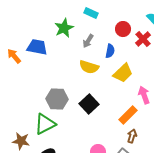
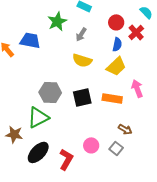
blue semicircle: (110, 51) -> (117, 44), moved
black square: (89, 104) -> (82, 97), turned 30
orange rectangle: (128, 115) -> (112, 98), moved, turned 54
brown arrow: (132, 136) -> (125, 129), turned 104

